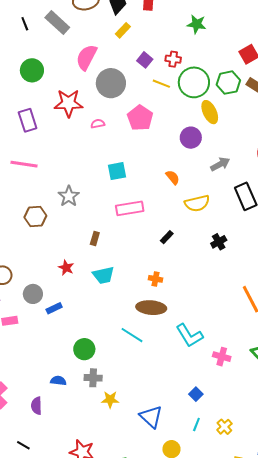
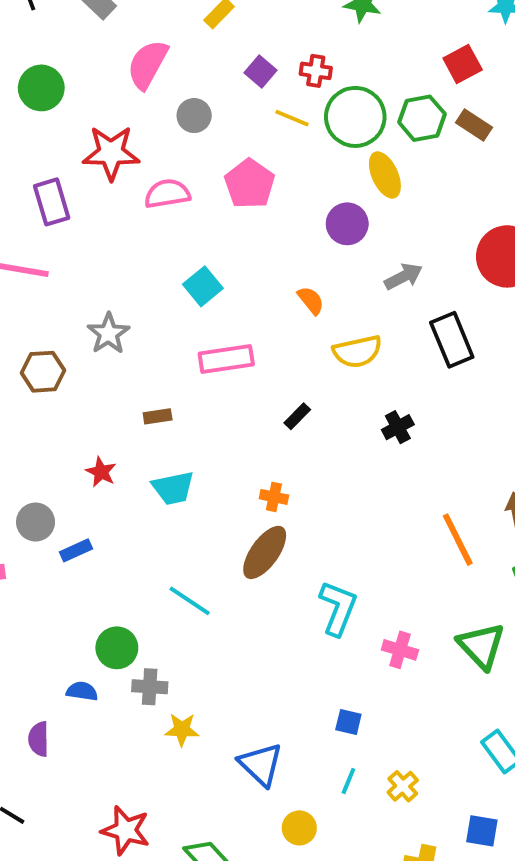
gray circle: (111, 83) -> (194, 116), size x0.6
purple rectangle: (28, 120) -> (52, 202), moved
pink semicircle: (98, 124) -> (167, 194), size x1.6
cyan square: (117, 171) -> (203, 286), turned -30
brown rectangle: (95, 238) -> (158, 416), turned 64
brown ellipse: (151, 308) -> (265, 552), turned -60
cyan line: (132, 335) -> (190, 601), moved
cyan L-shape: (189, 336) -> (338, 608), turned -128
green circle: (84, 349) -> (117, 648), moved
blue square: (196, 394) -> (348, 722), turned -32

